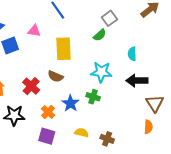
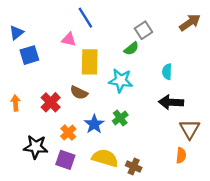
pink triangle: (34, 31) -> (69, 40), moved
cyan star: (101, 72) -> (121, 81), moved
green cross: (93, 97) -> (120, 118), turned 32
black star: (14, 115) -> (36, 147), moved
yellow semicircle: (82, 133) -> (105, 158), size x1.6

